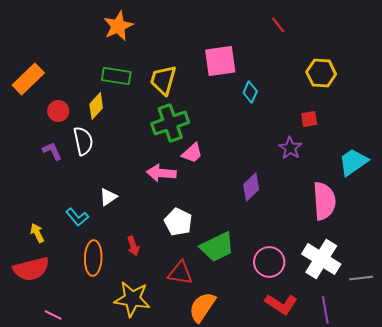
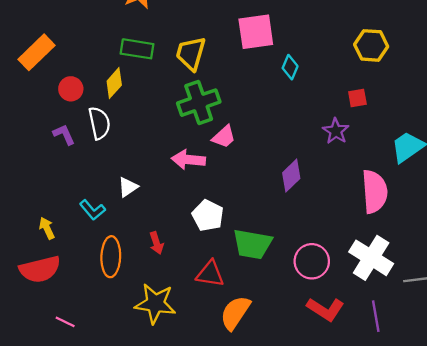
green trapezoid: (217, 247) -> (252, 244), turned 36

